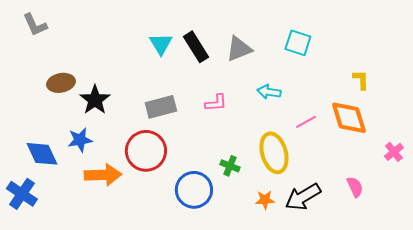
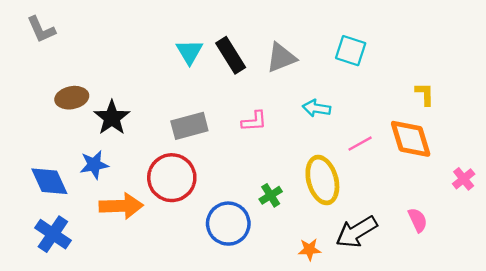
green cross: (230, 166) -> (271, 195), turned 36
blue cross: (22, 194) -> (53, 234), moved
orange star: (265, 200) -> (309, 249), moved

